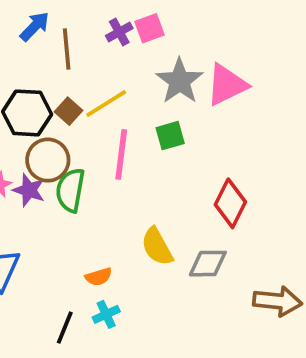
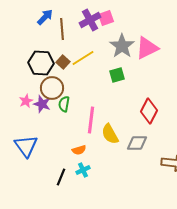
purple cross: (119, 32) -> (90, 20), size x1.5
pink line: (121, 154) -> (91, 120), moved
green semicircle: (70, 190) -> (64, 104), size x0.7

